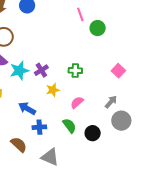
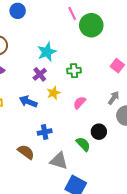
green circle: (98, 28) -> (91, 25), size x1.5
cyan star: (19, 71) -> (47, 52), moved
blue arrow: (27, 108) -> (28, 102), moved
green semicircle: (69, 126) -> (83, 144), moved

